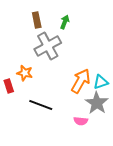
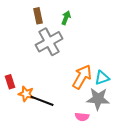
orange star: (25, 73) -> (26, 94), moved
gray star: (97, 103) -> (98, 99), turned -30

